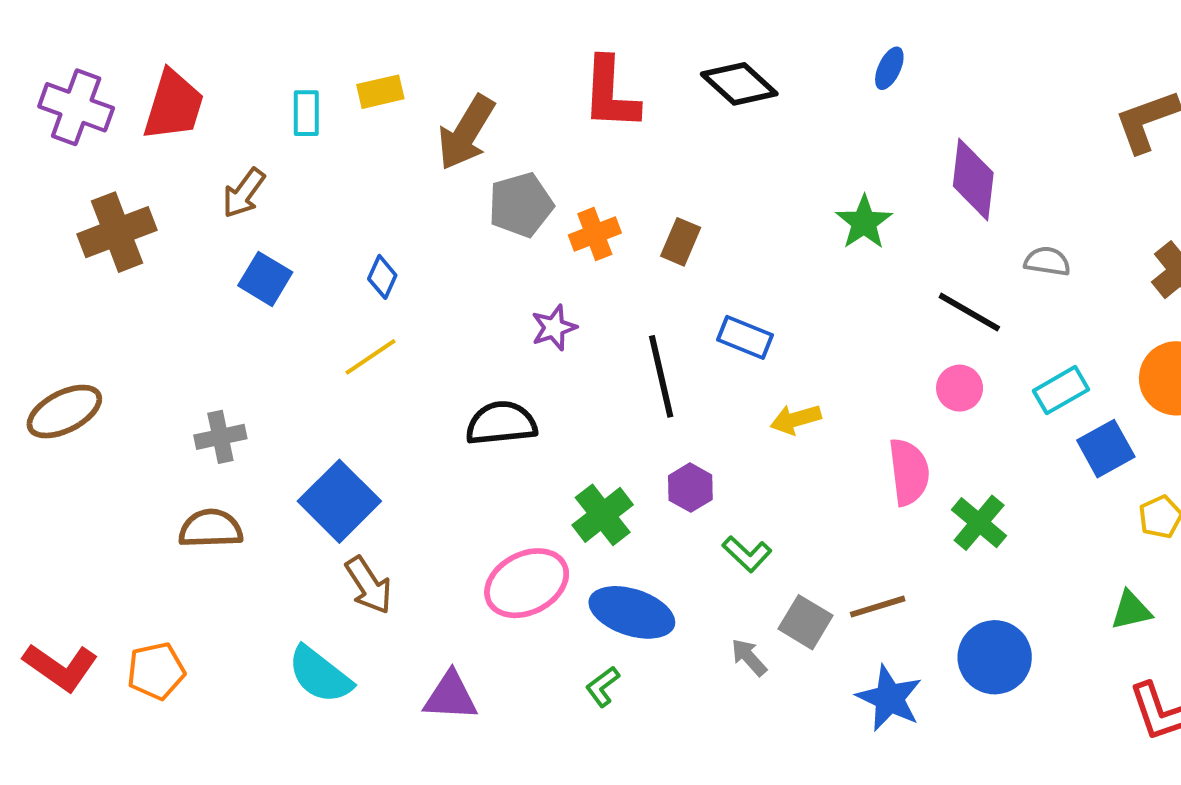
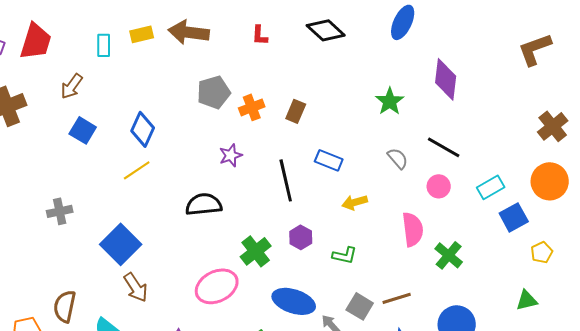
blue ellipse: (889, 68) -> (403, 22), size x1.6
red L-shape: (610, 94) -> (260, 35), size x0.5
brown arrow: (466, 133) -> (189, 32), moved, turned 66
gray semicircle: (1047, 261) -> (398, 158), moved, turned 40
blue diamond: (382, 277) -> (143, 129), size x1.6
brown semicircle: (211, 529) -> (65, 306), moved, turned -76
green L-shape: (747, 554) -> (345, 255), moved, turned -30
blue ellipse: (632, 612) -> (294, 301), moved

